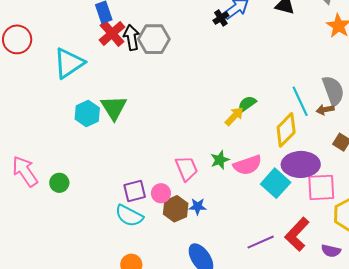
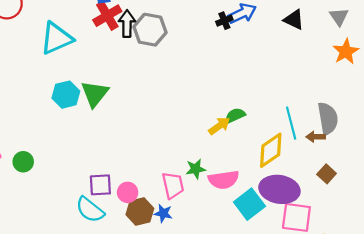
pink trapezoid: (187, 168) -> (173, 185), moved

